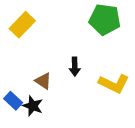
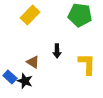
yellow rectangle: (22, 25) -> (30, 15), moved
yellow L-shape: (114, 84) -> (87, 64), turned -115

